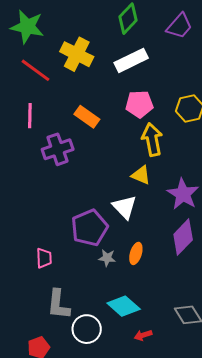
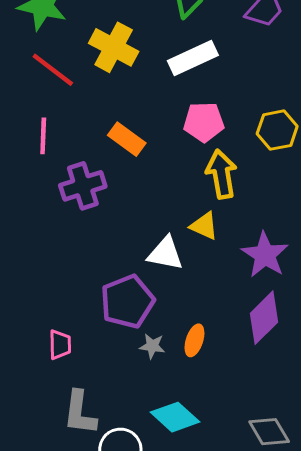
white triangle: (125, 207) -> (165, 253), moved, turned -36

